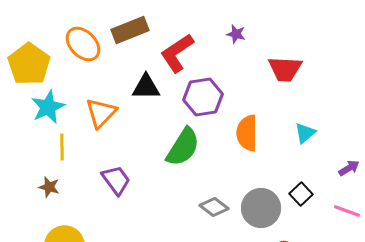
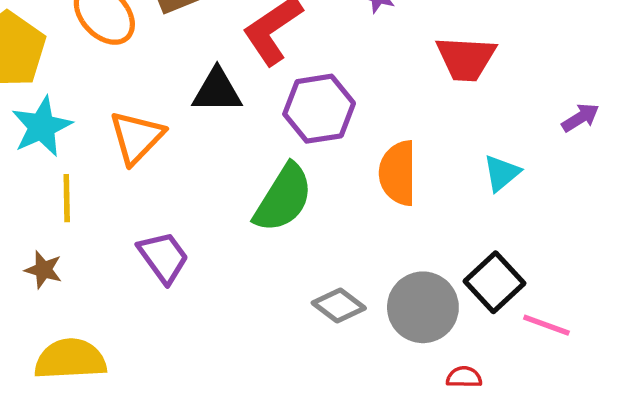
purple arrow: (349, 168) -> (580, 118), moved
black square: (301, 194) -> (494, 282), size x1.4
pink line: (347, 211) -> (546, 325), moved

